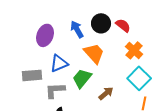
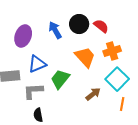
orange cross: (134, 50) -> (112, 51), turned 30
orange trapezoid: (94, 53) -> (85, 57), moved
brown arrow: (106, 93) -> (93, 94), moved

